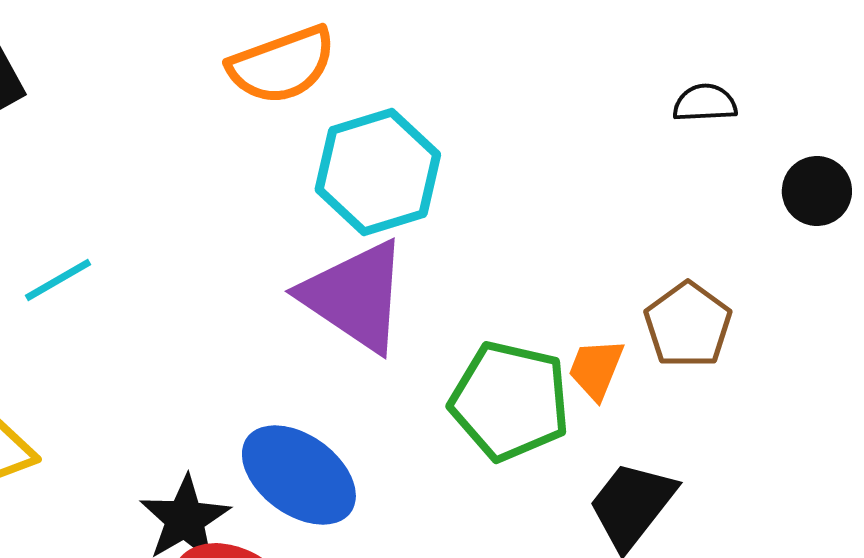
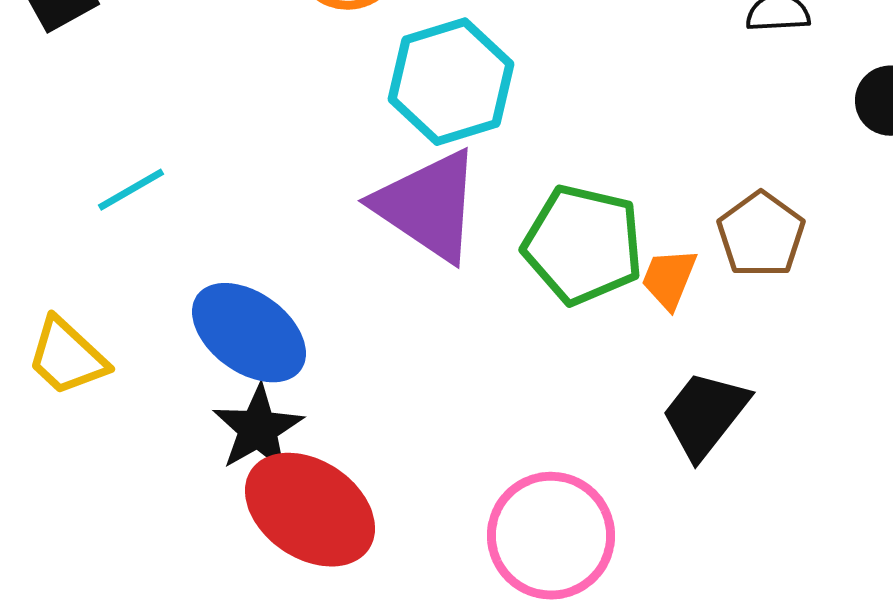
green pentagon: (510, 401) -> (583, 245), moved
blue ellipse: (299, 475) -> (249, 333), moved

